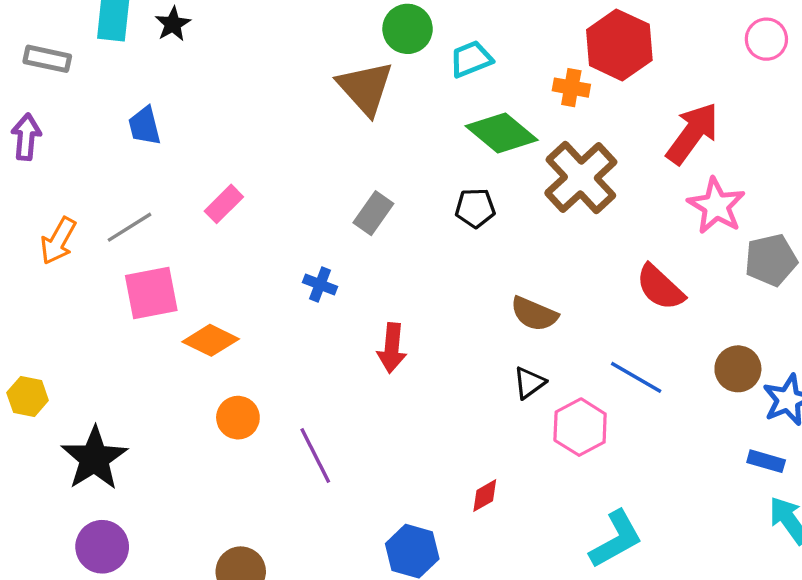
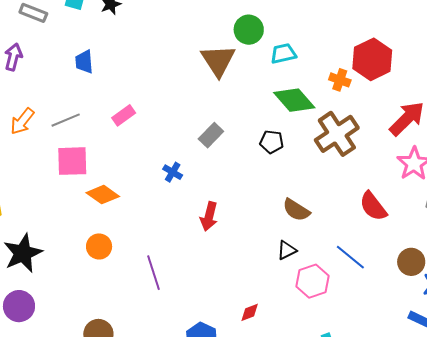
orange circle: (238, 418) -> (99, 246), moved

